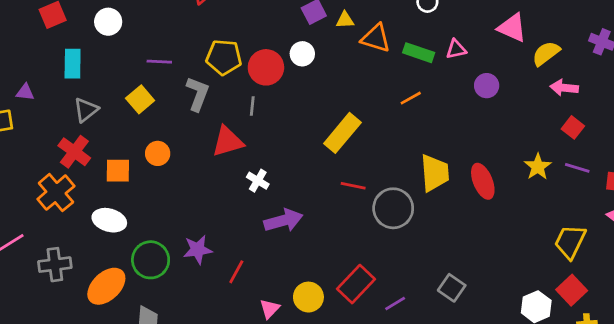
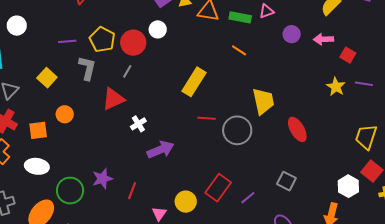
yellow pentagon: (224, 57) -> (102, 40), turned 30
purple line: (159, 62) -> (67, 41), moved
pink arrow: (564, 88) -> (323, 39), moved
orange line: (411, 98) -> (239, 50), turned 70
gray line: (252, 106) -> (127, 71), turned 32
red square: (573, 127) -> (348, 55), moved
white cross: (258, 181) -> (138, 124), turned 35
red ellipse: (483, 181) -> (297, 129), moved

